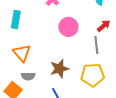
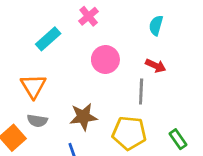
cyan rectangle: (16, 19) -> (48, 39), moved, turned 30
red arrow: (104, 26) -> (156, 66), turned 56

